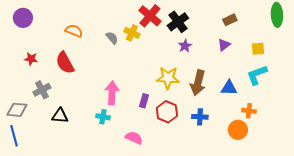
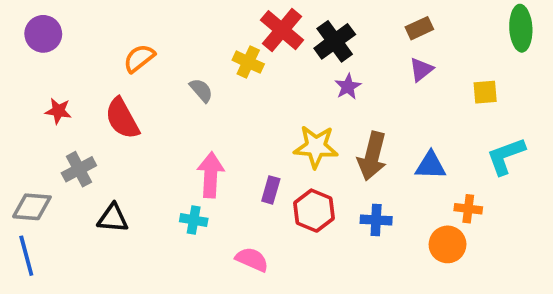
brown rectangle: (230, 20) -> (419, 28), moved
orange semicircle: (74, 31) -> (139, 58), turned -60
gray semicircle: (112, 38) -> (201, 90), moved
purple triangle: (224, 45) -> (421, 70), moved
cyan L-shape: (257, 75) -> (506, 156), moved

